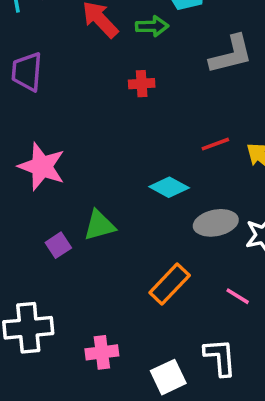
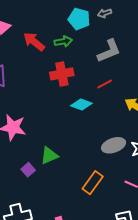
red cross: (142, 84) -> (62, 74), size x1.6
red line: (215, 144) -> (105, 84), moved
cyan diamond: (169, 187) -> (81, 104), moved

